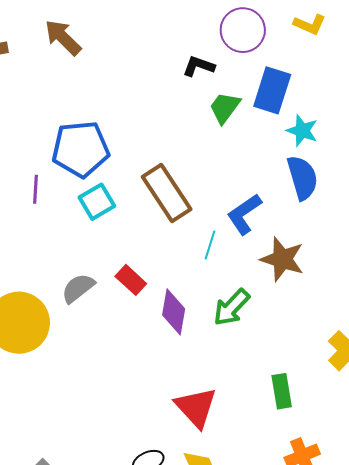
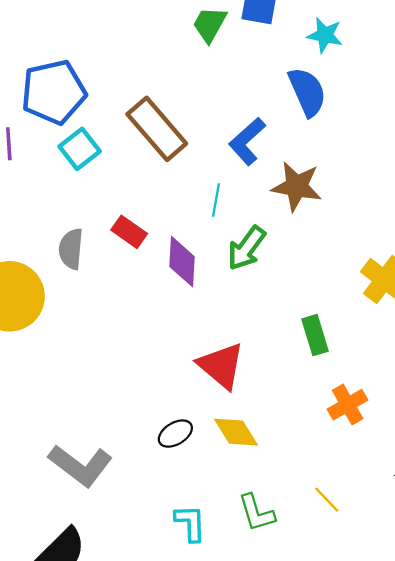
cyan star: (302, 131) -> (325, 35), moved
cyan line: (210, 245) -> (216, 200), moved
gray semicircle: (78, 288) -> (71, 249), turned -39

